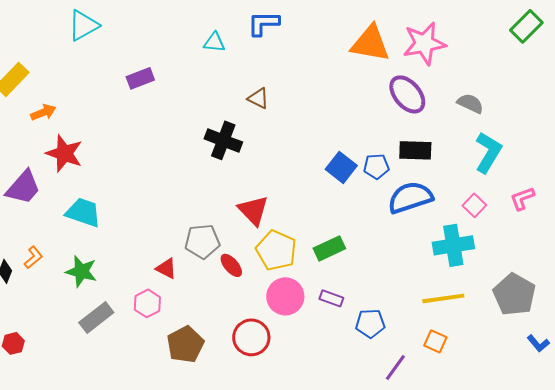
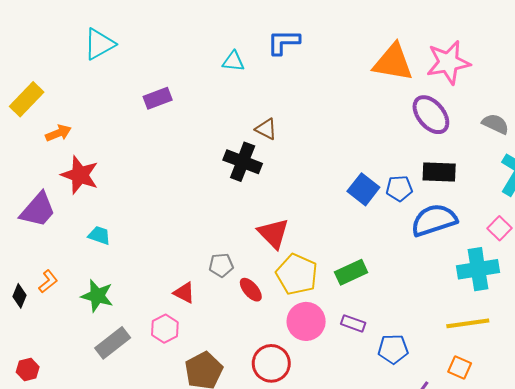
brown triangle: (258, 98) -> (266, 129), moved
cyan trapezoid: (83, 212) -> (99, 235), size x0.6
gray pentagon: (202, 241) -> (221, 265), size x0.7

